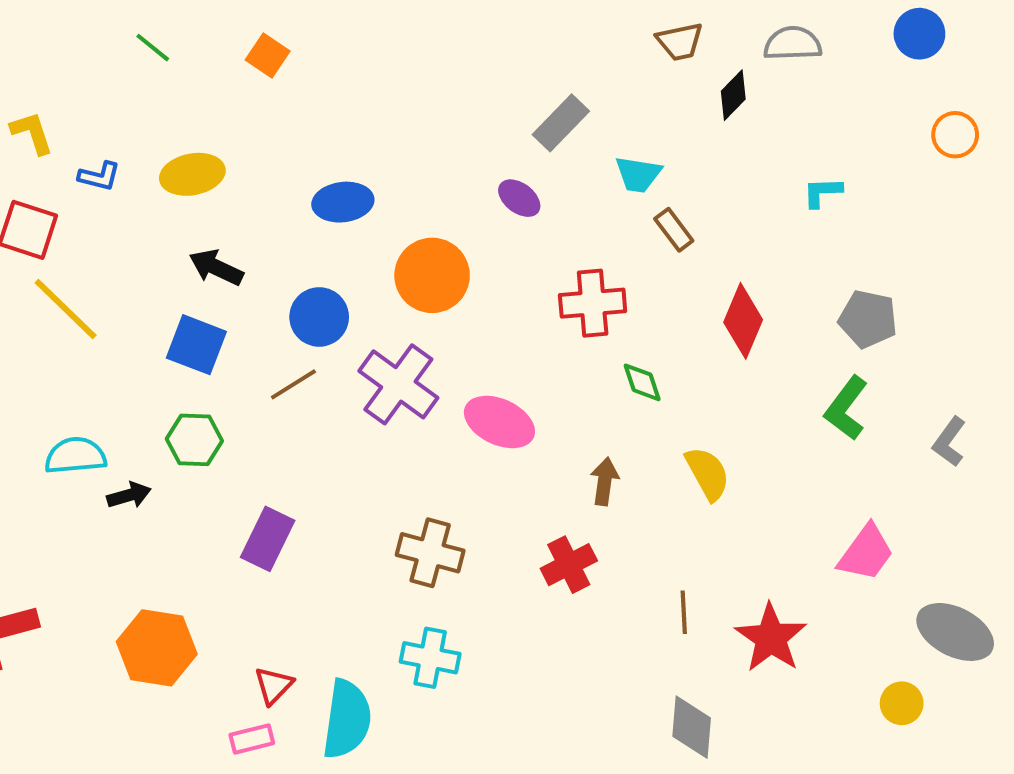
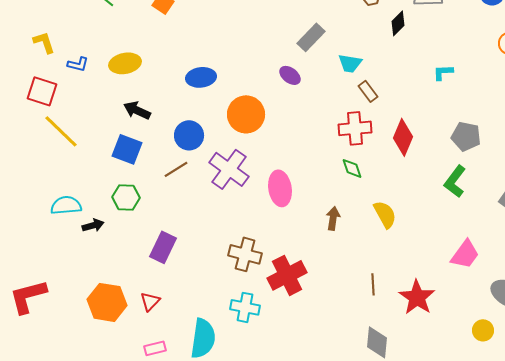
red cross: (593, 303) -> (355, 128), moved
pink ellipse: (499, 422) -> (280, 188), turned 56
red cross: (569, 565) -> (287, 275), moved, size x1.4
red triangle: (274, 685) -> (150, 301), moved

